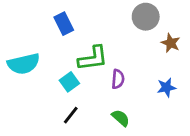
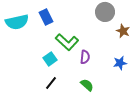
green L-shape: (93, 58) -> (67, 42), turned 50
cyan semicircle: (24, 64) -> (17, 22), moved

